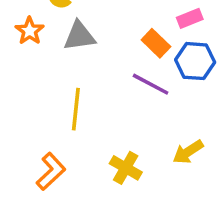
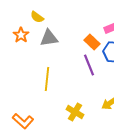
purple line: (151, 84) -> (89, 65), turned 40
orange L-shape: (51, 171) -> (23, 121), moved, turned 85

